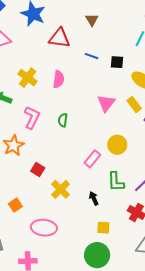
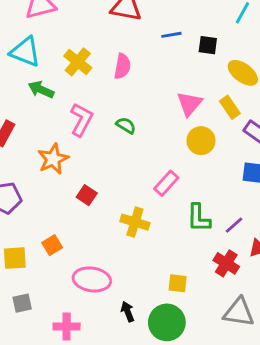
blue line: (92, 56) -> (171, 35), turned -32
green semicircle: (63, 120) -> (126, 125), turned 112
yellow circle: (117, 145) -> (201, 141), moved
yellow cross: (61, 189) -> (135, 222), moved, turned -30
black arrow: (94, 198) -> (128, 312), moved

